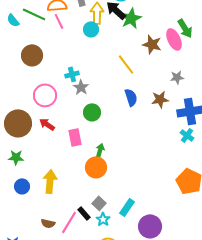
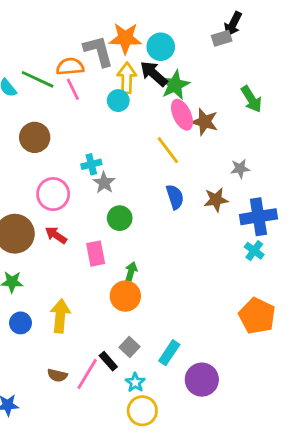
pink ellipse: (174, 39) -> (182, 115), moved
cyan star: (103, 219) -> (135, 382), moved

